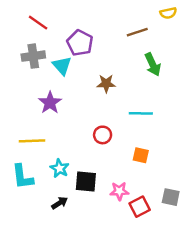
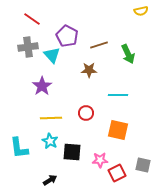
brown line: (137, 32) -> (99, 45), moved
yellow line: (32, 141) -> (51, 118), moved
orange square: (141, 155) -> (118, 130), size x1.5
black arrow: (60, 203) -> (50, 180), moved

